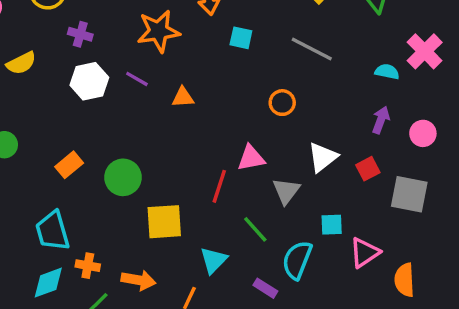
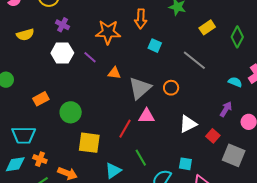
red square: (368, 169) -> (213, 136), turned -32
gray triangle: (286, 191) -> (140, 88), moved, size x1.4
cyan trapezoid: (52, 231) -> (24, 135), turned -85

